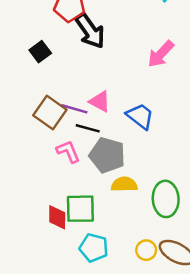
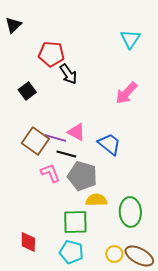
black arrow: (90, 31) -> (68, 74), size x0.7
green square: (80, 209) -> (75, 222), moved
red diamond: (57, 217) -> (28, 242), moved

